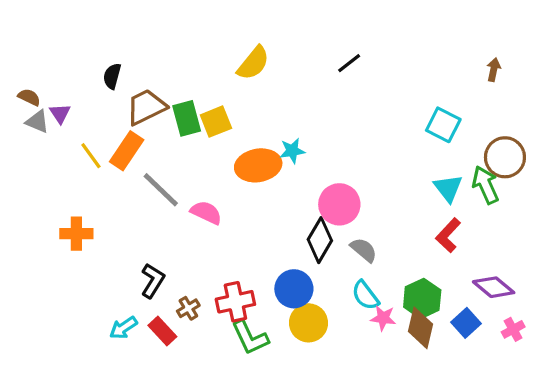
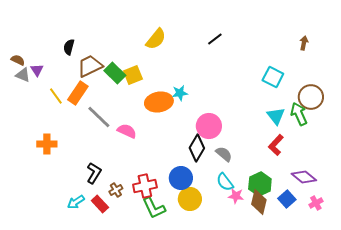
green rectangle: (187, 118) -> (115, 73), turned -30

